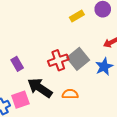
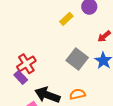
red cross: (58, 60) -> (26, 64), moved

